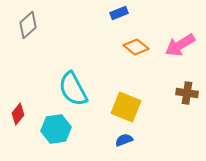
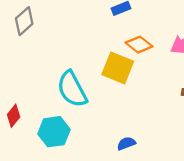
yellow square: (126, 107) -> (118, 68), moved

